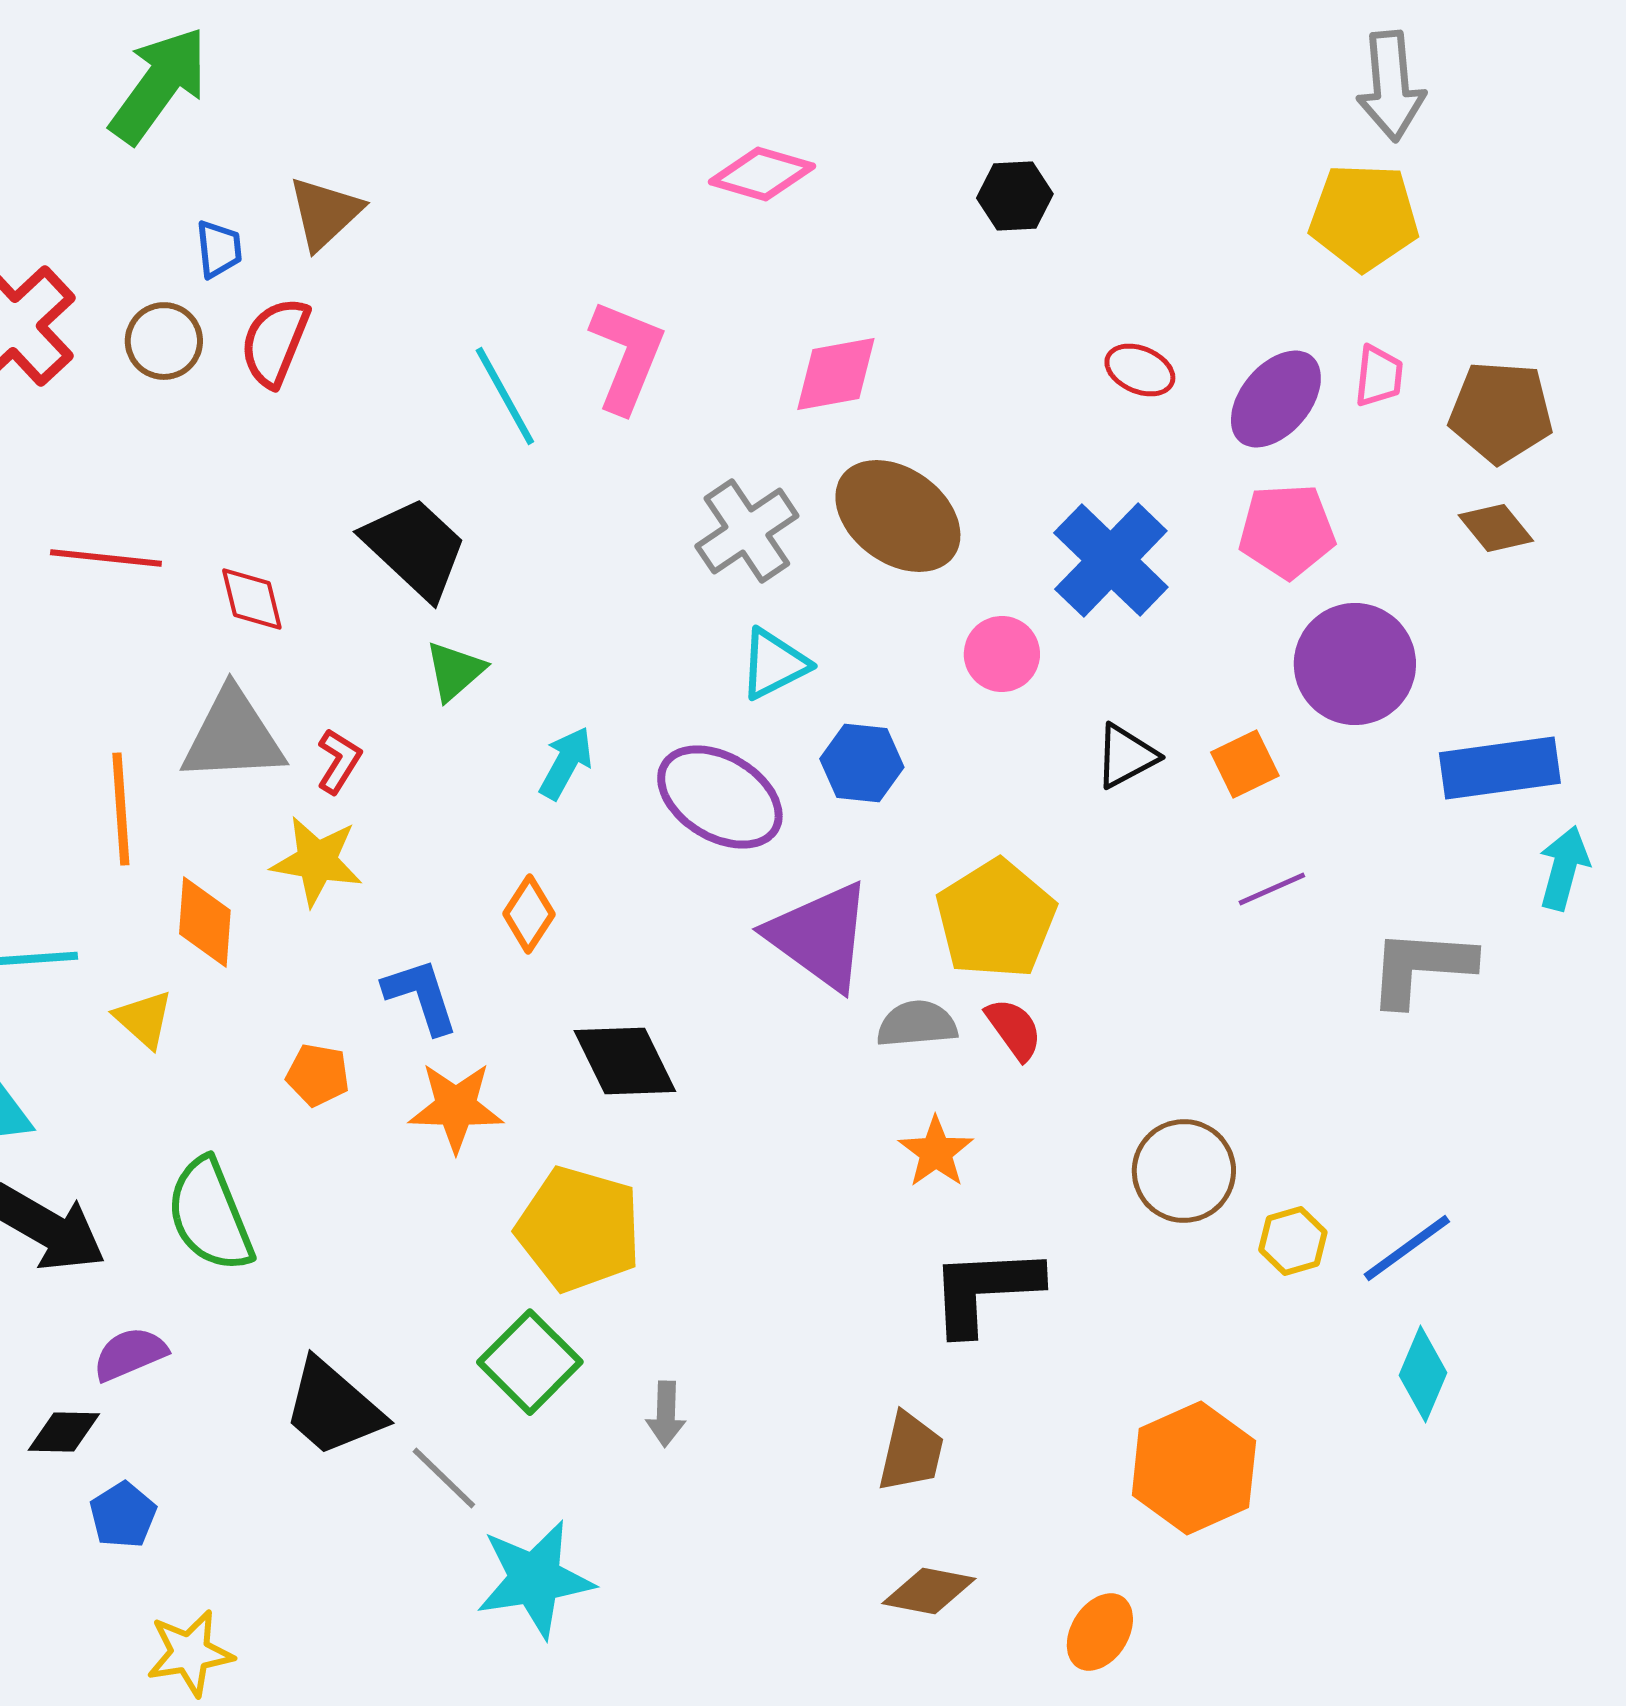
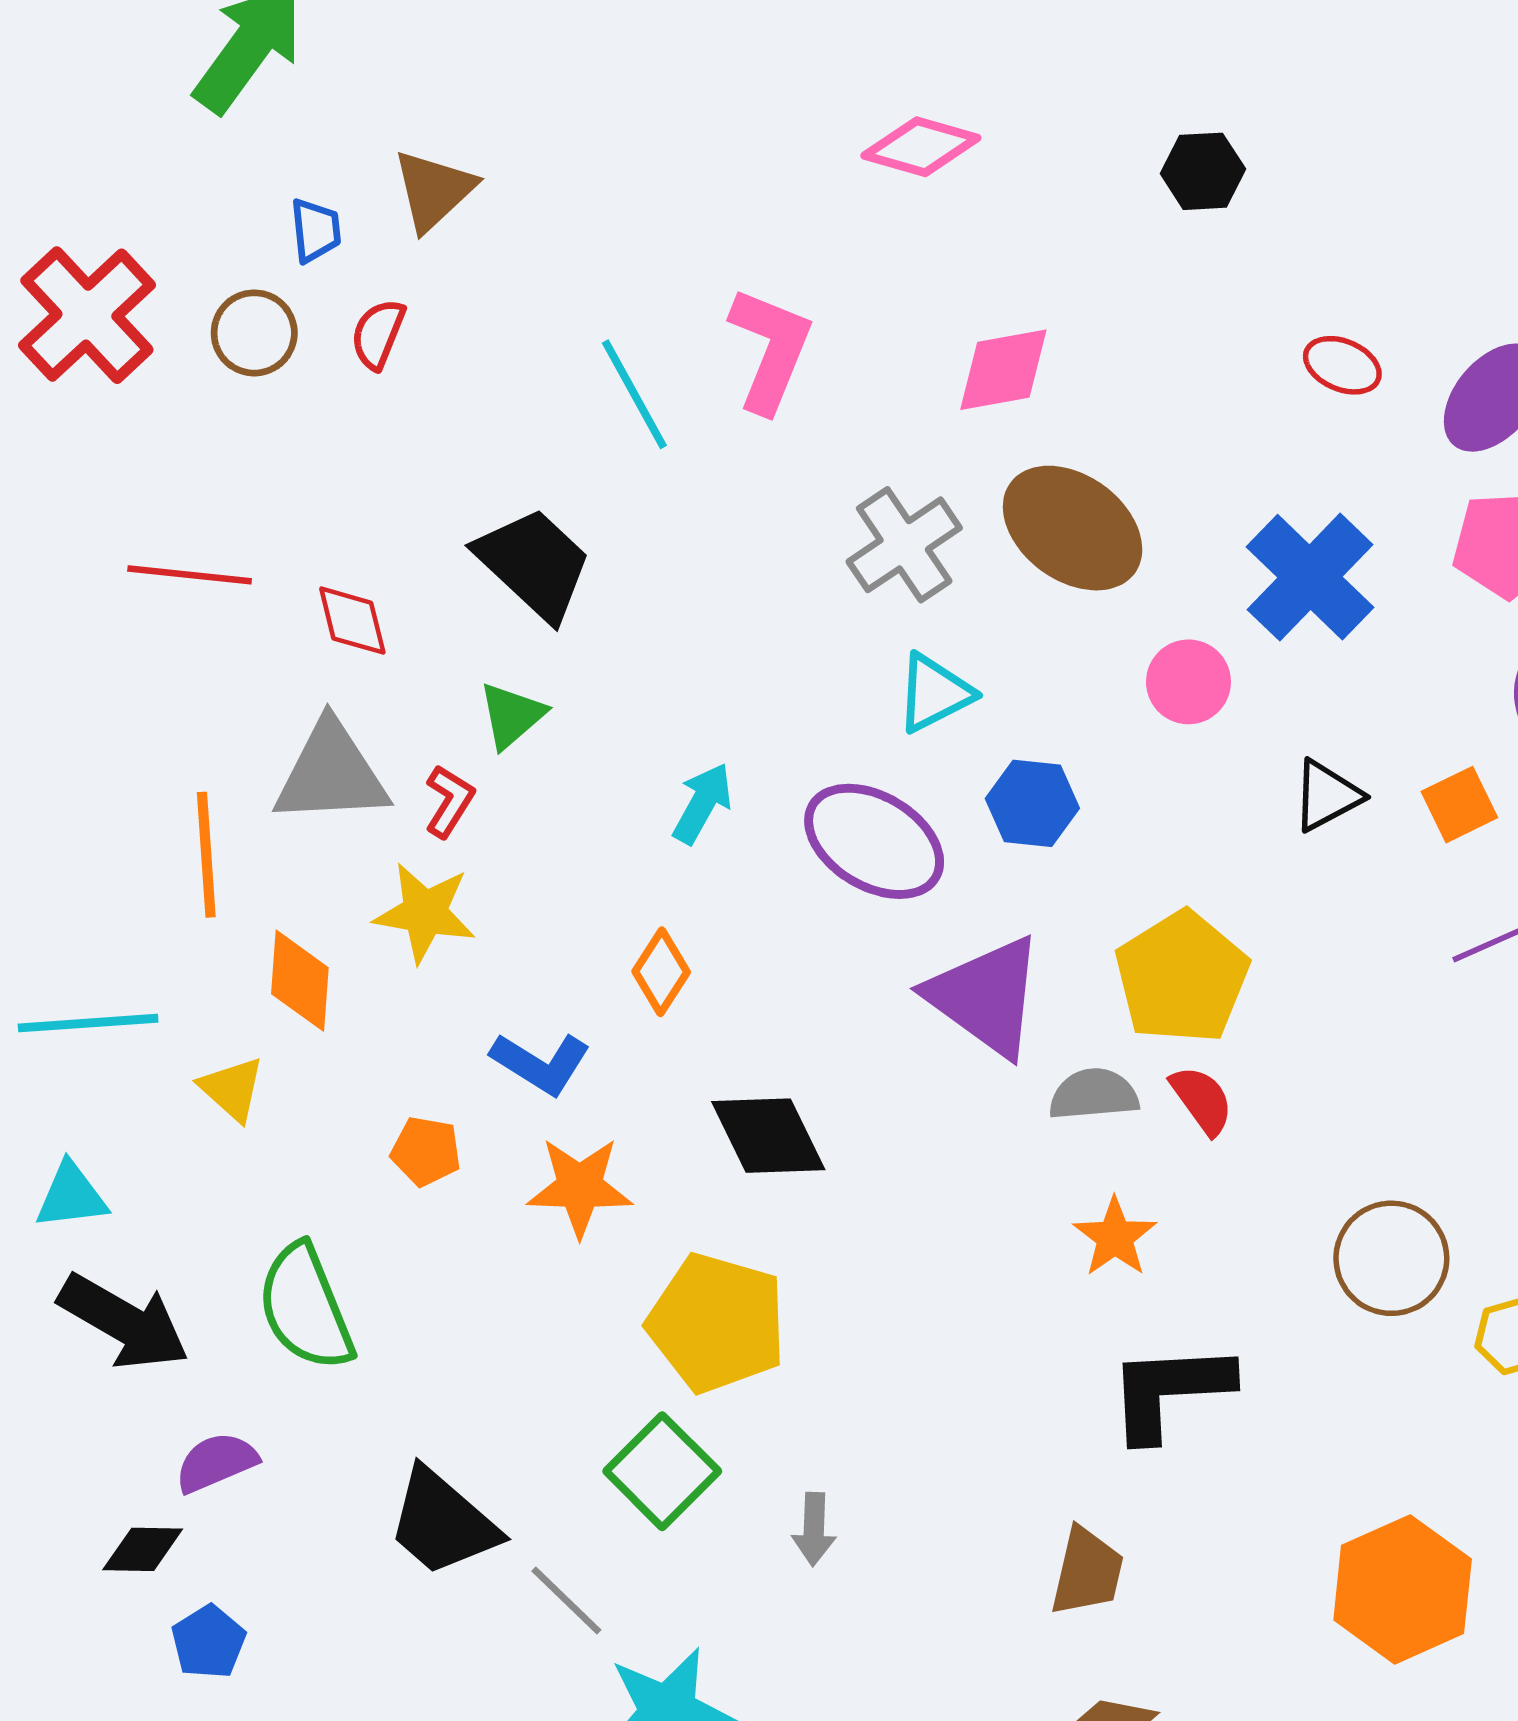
red semicircle: (275, 342) -> (378, 334), size x0.7
green triangle: (455, 671) -> (512, 715), moved
blue L-shape: (421, 996) -> (541, 1063), turned 140

